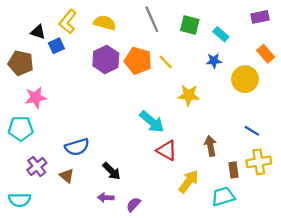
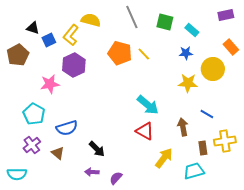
yellow L-shape: (68, 22) -> (71, 35), moved
purple hexagon: (106, 60) -> (74, 65), moved
brown pentagon: (21, 63) -> (18, 55), turned 30
yellow star: (189, 95) -> (188, 83), moved
pink star: (36, 97) -> (50, 84), moved
cyan arrow: (152, 122) -> (148, 105), moved
cyan pentagon: (21, 129) -> (34, 114), moved, turned 30
blue line: (252, 131) -> (207, 114), moved

